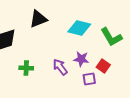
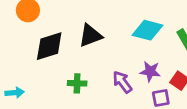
black triangle: (38, 19) -> (90, 35), moved

